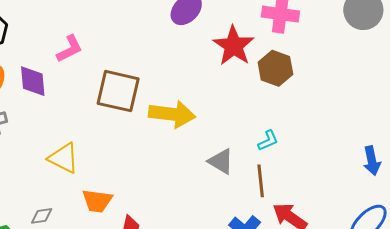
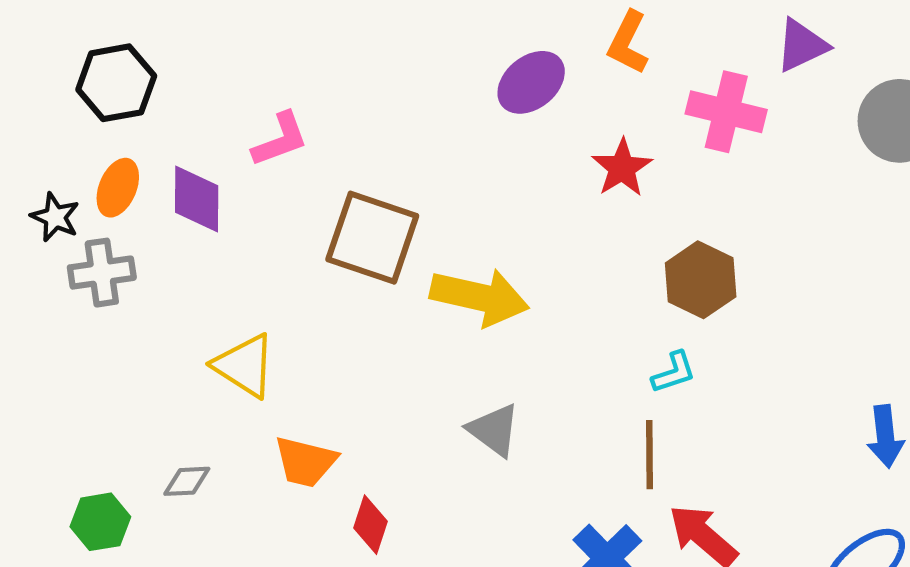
red star: (234, 46) -> (622, 168), size x0.7
brown hexagon: (275, 68) -> (701, 280), moved
gray triangle: (221, 161) -> (494, 430), moved

